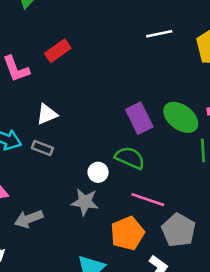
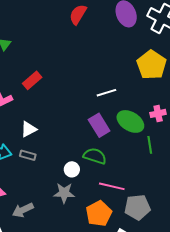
white line: (159, 34) -> (106, 93), moved
gray pentagon: (179, 230) -> (137, 207), turned -30

